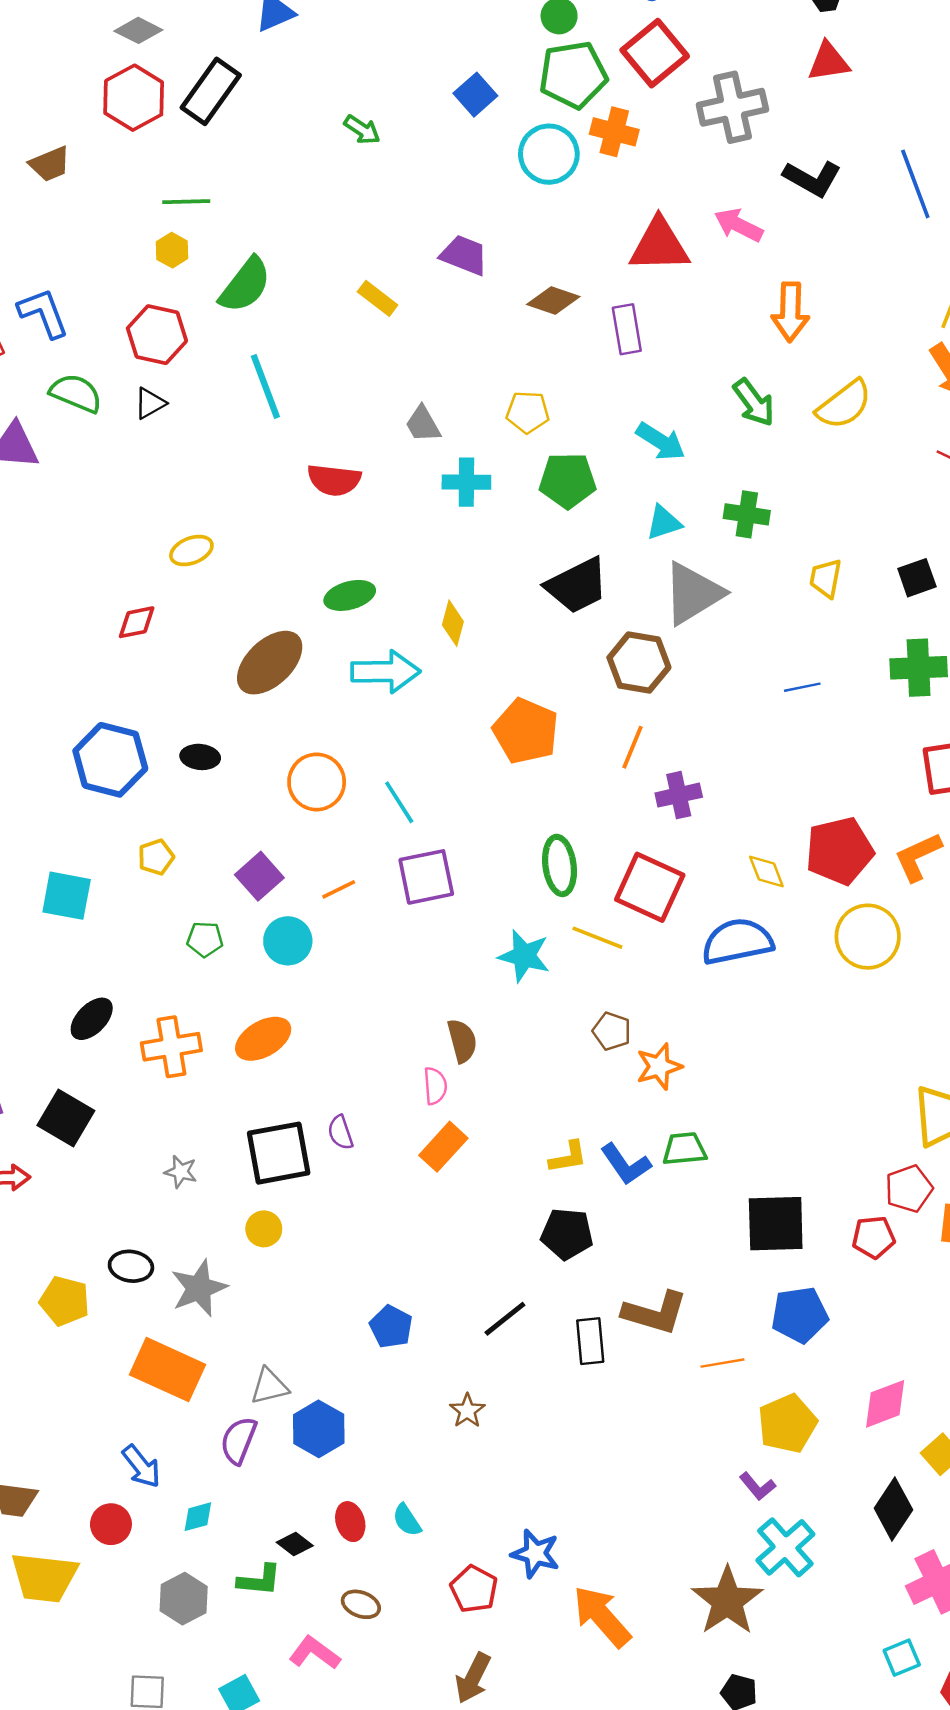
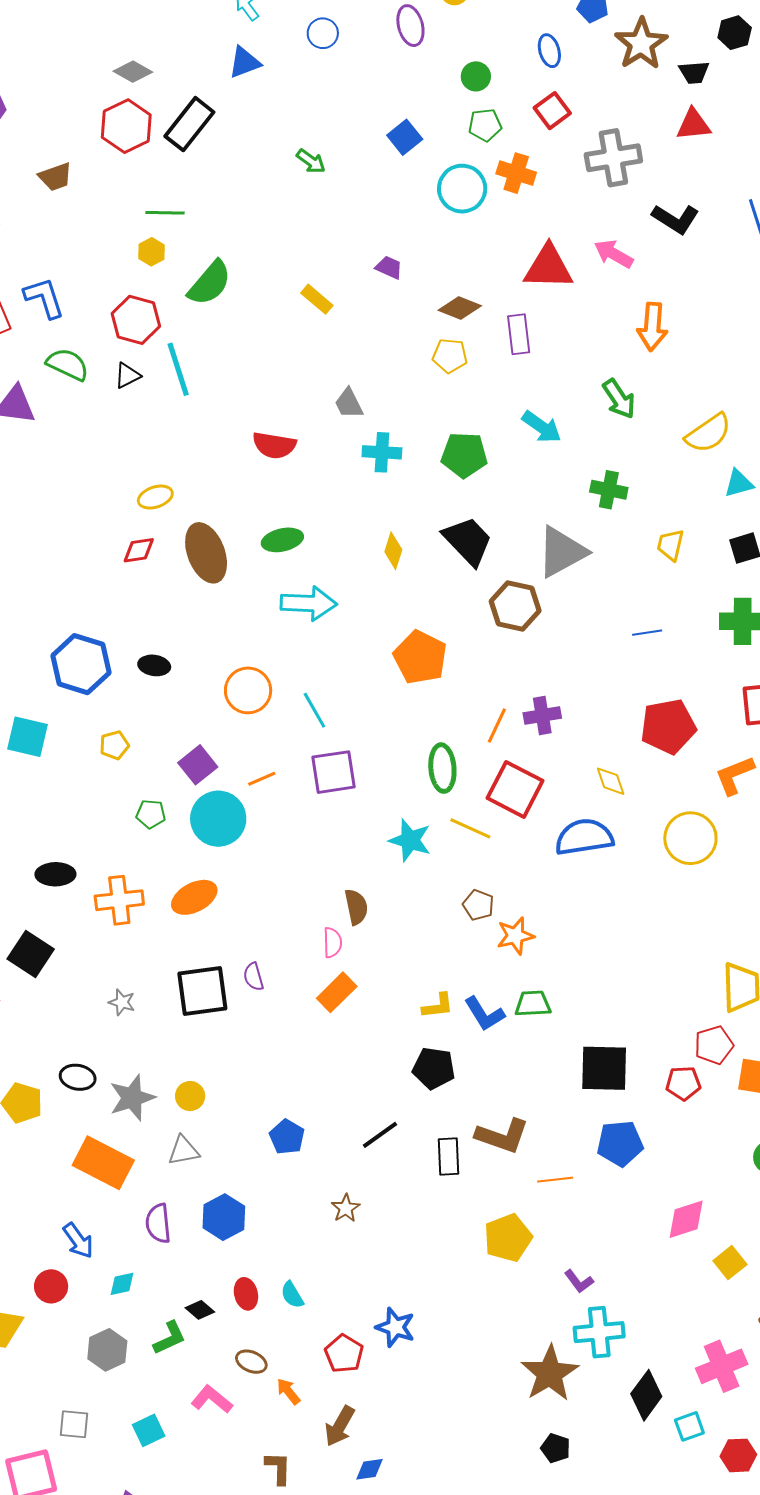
red square: (655, 53) -> (552, 111), size x0.7
green pentagon: (573, 75) -> (485, 125), size x0.6
purple trapezoid: (464, 255) -> (389, 267), size x0.7
cyan line: (265, 386) -> (178, 369), moved
yellow semicircle: (844, 404) -> (708, 433), moved
yellow pentagon: (528, 412) -> (450, 356), moved
cyan triangle: (664, 523) -> (739, 483), moved
black trapezoid: (577, 586) -> (468, 541), turned -110
red diamond: (137, 622) -> (139, 550), moved
yellow diamond: (453, 623) -> (393, 551), moved
brown ellipse: (270, 663) -> (206, 553), moved, turned -70
orange line: (632, 747) -> (497, 725), moved
red pentagon: (839, 851) -> (668, 726), moved
cyan square: (67, 896) -> (28, 737), moved
cyan circle: (288, 941) -> (218, 819), size x1.4
black ellipse: (92, 1019) -> (55, 874), turned 42
yellow circle: (264, 1229) -> (190, 1096), moved
gray triangle: (269, 1386) -> (184, 1151), moved
yellow pentagon: (787, 1424) -> (508, 1238), moved
purple semicircle: (239, 1440) -> (158, 1223), turned -30
black diamond: (893, 1509) -> (646, 1395), moved
cyan cross: (785, 1547) -> (599, 1332), turned 33
green L-shape: (259, 1580) -> (170, 1338), turned -33
orange arrow: (602, 1616) -> (288, 1391), moved, size x0.5

